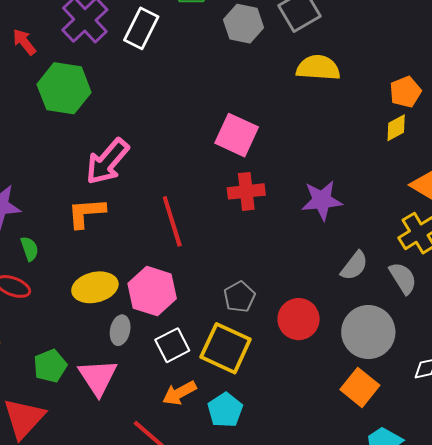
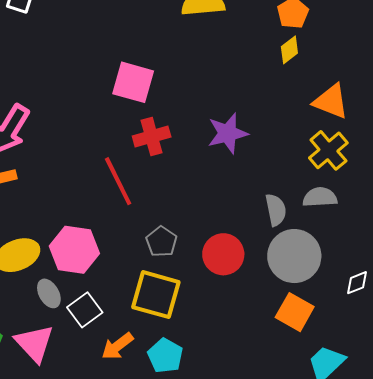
red line: (172, 221) -> (118, 181), moved
gray semicircle: (354, 266) -> (276, 210), moved, turned -40
gray semicircle: (403, 278) -> (320, 197), turned -52
gray ellipse: (120, 330) -> (49, 293), turned -32
white square: (172, 345) -> (85, 310), moved

